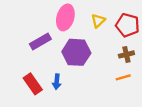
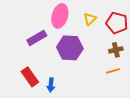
blue arrow: (57, 82) -> (51, 85), moved

